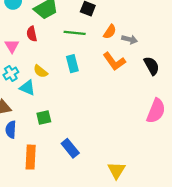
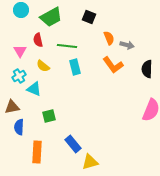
orange semicircle: (110, 32) -> (109, 38), turned -56
green line: (75, 33) -> (67, 46), moved
black semicircle: (152, 66) -> (147, 69), turned -150
yellow semicircle: (41, 71) -> (43, 66), moved
yellow triangle: (116, 170) -> (90, 162), moved, turned 42

